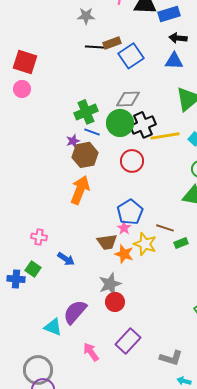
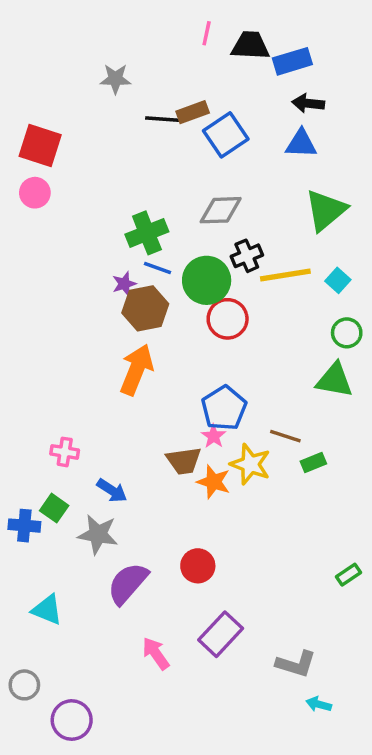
gray star: (86, 16) -> (115, 79), moved
green circle: (120, 123) -> (207, 280), moved
black cross: (143, 125) -> (247, 256), size x0.7
gray star: (110, 284) -> (98, 534), moved, turned 30
cyan triangle: (53, 327) -> (47, 610), moved
gray circle: (38, 370) -> (24, 685), moved, size x0.6

